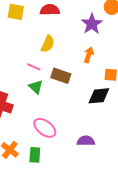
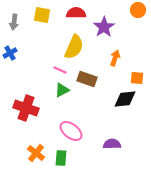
purple star: (92, 24) -> (104, 27), moved
yellow semicircle: (48, 44) -> (74, 47), size x1.4
green triangle: (36, 87) -> (62, 90), turned 49

